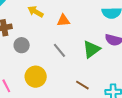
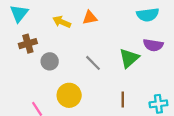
orange triangle: (63, 20) -> (90, 18), moved
brown line: (82, 85) -> (123, 100), turned 64

